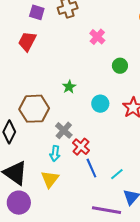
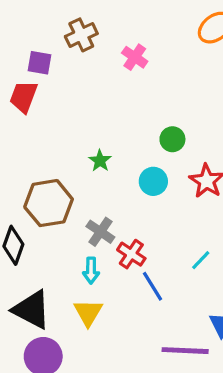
purple square: (37, 12) -> (40, 63), moved
pink cross: (97, 37) -> (135, 57), moved
green circle: (120, 66) -> (172, 139), moved
cyan line: (117, 174) -> (201, 260), moved

